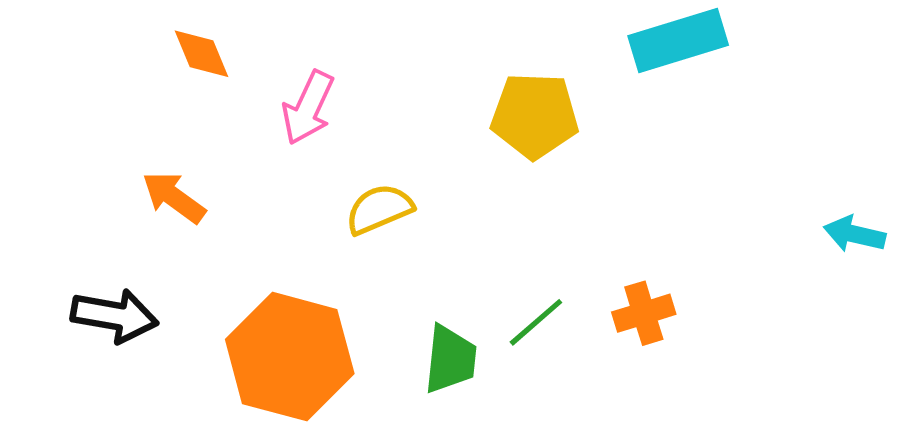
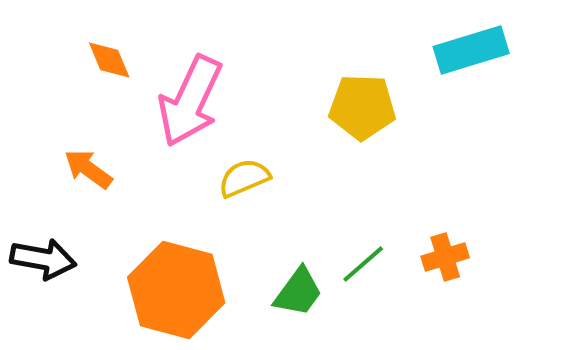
pink arrow: (308, 108) -> (190, 101), size x1.6
green trapezoid: (450, 359) -> (298, 292), turned 30

